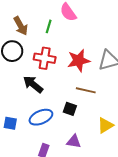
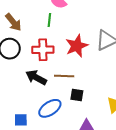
green line: (49, 26) -> (49, 20), moved
brown line: (86, 90) -> (64, 76), moved

